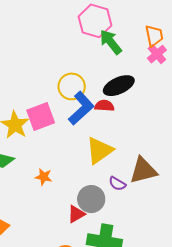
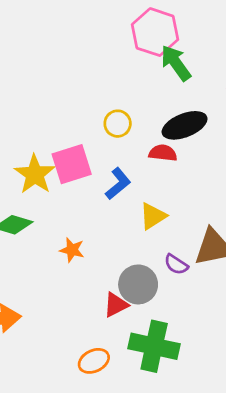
yellow circle: (72, 86) -> (118, 124), size x0.7
blue L-shape: (81, 108) -> (118, 184), moved, size x0.7
yellow triangle: (99, 150) -> (153, 216), size x0.7

